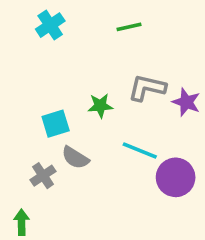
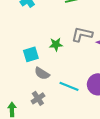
cyan line: (140, 150) -> (69, 86), moved
gray cross: (43, 176) -> (38, 98), moved

